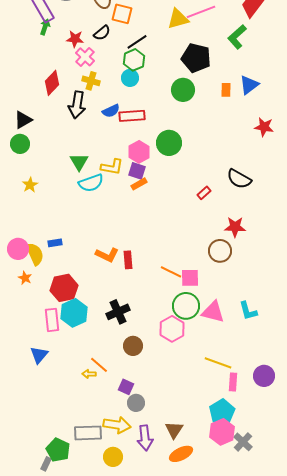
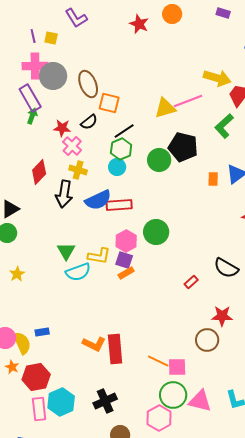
green circle: (183, 90) -> (159, 160), moved
blue semicircle: (111, 111) -> (98, 200), size x1.5
red rectangle: (128, 260) -> (115, 349), size x1.6
red hexagon: (64, 288) -> (36, 377), moved

